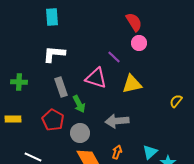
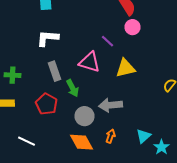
green cross: (19, 82) -> (12, 75), moved
gray circle: (80, 133) -> (84, 116), moved

